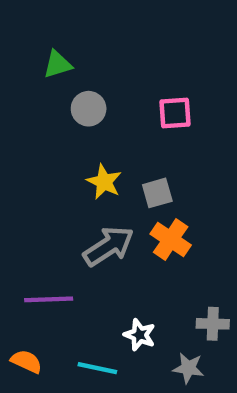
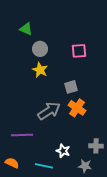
green triangle: (58, 64) -> (26, 29), turned 40
yellow star: (104, 182) -> (40, 70), moved

